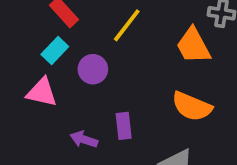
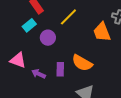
pink triangle: (42, 92) -> (18, 60), moved
orange semicircle: (192, 106) -> (82, 63), moved

